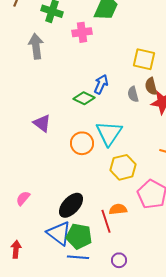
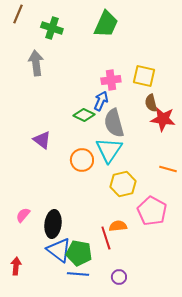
pink cross: (82, 32) -> (111, 80), moved
gray semicircle: (133, 94) -> (114, 123), moved, size x1.8
black ellipse: (71, 205) -> (53, 224), moved, turned -36

